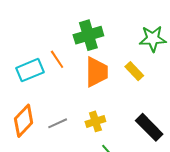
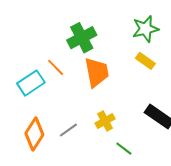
yellow rectangle: (134, 71) -> (145, 61), moved

